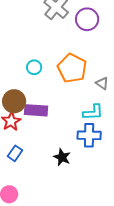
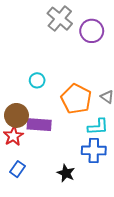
orange pentagon: (72, 68) -> (76, 99), moved

